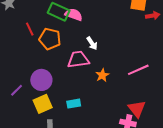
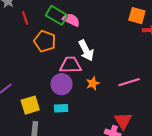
red line: (30, 29) -> (25, 18), moved
white arrow: (92, 43) -> (86, 50), size x1.5
purple circle: (41, 80) -> (62, 84), moved

